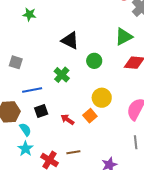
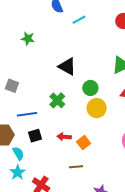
yellow circle: (102, 98) -> (97, 108), moved
red arrow: (67, 120) -> (64, 137), moved, turned -32
brown line: (73, 152) -> (76, 167), moved

